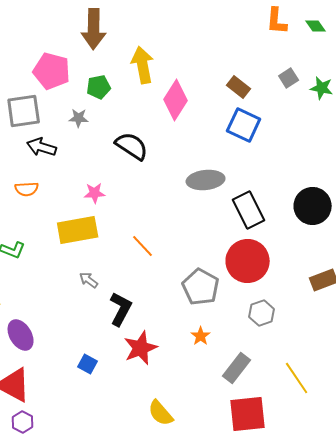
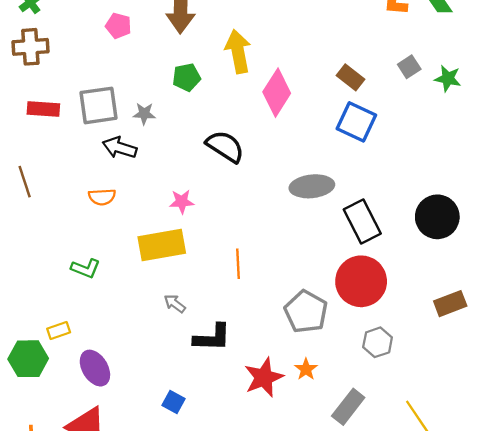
pink pentagon: (52, 71) -> (118, 26), moved, size x0.6
gray star: (79, 118) -> (144, 114), moved
orange line: (143, 246) -> (238, 264), turned 40
black L-shape: (121, 309) -> (212, 338), turned 64
red star: (141, 348) -> (264, 377), moved

